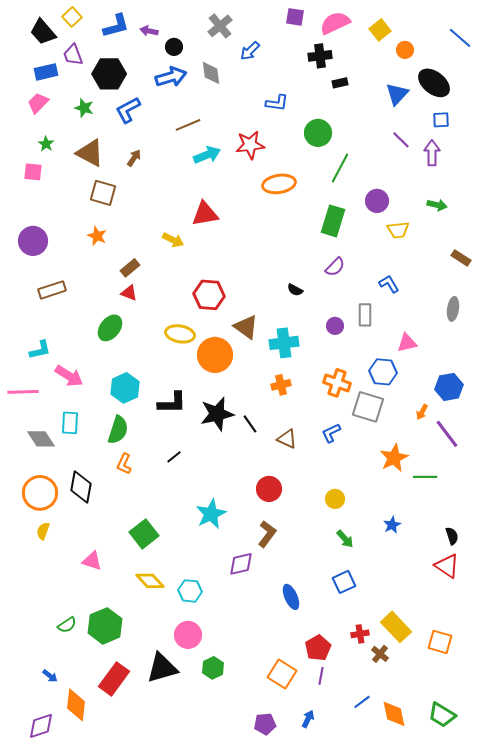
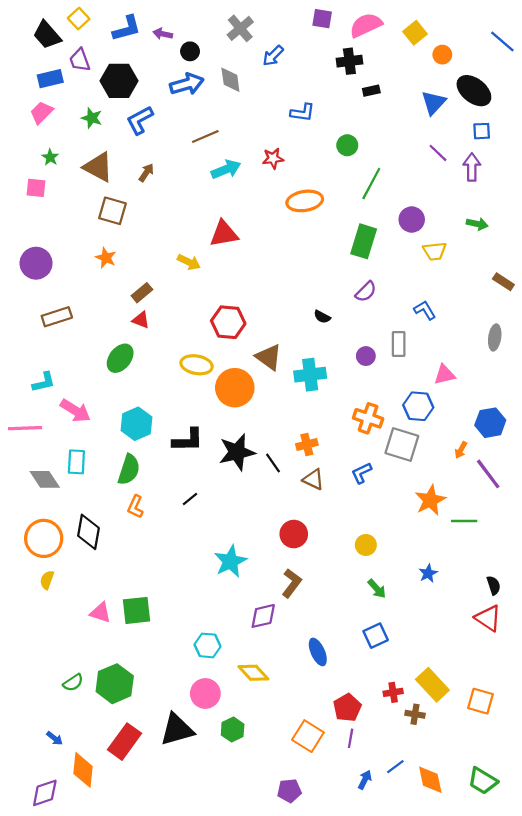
green circle: (318, 133) -> (347, 145), size x0.7
red star: (250, 145) -> (273, 158), size x0.7
orange cross: (281, 385) -> (307, 444), moved
green square: (144, 534) -> (137, 610), moved, turned 32
yellow diamond: (150, 581) -> (253, 673), moved
brown cross: (380, 654) -> (415, 714), turned -30
blue arrow: (308, 719) -> (365, 780), moved

